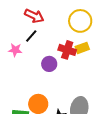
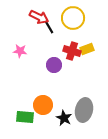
yellow circle: (80, 21) -> (73, 18), moved
black line: (31, 36) -> (49, 27), moved, turned -72

